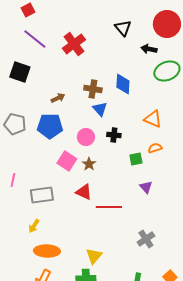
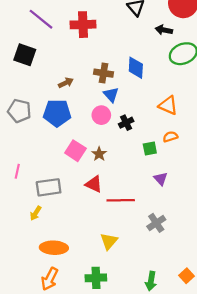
red cross: (74, 44) -> (83, 25), turned 35
black cross: (114, 135) -> (126, 123), turned -32
pink circle: (86, 137) -> (101, 115), moved
yellow arrow: (34, 226) -> (36, 213), moved
gray cross: (146, 239) -> (156, 223), moved
yellow triangle: (94, 256) -> (109, 241), moved

